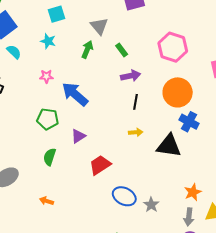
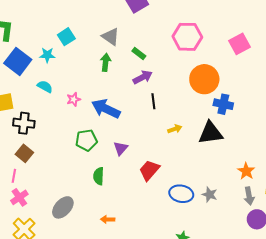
cyan star: (48, 41) -> (47, 55), moved
cyan semicircle: (14, 52) -> (45, 87), moved
purple arrow: (131, 76) -> (143, 77), moved
black line: (135, 102) -> (153, 101), moved

